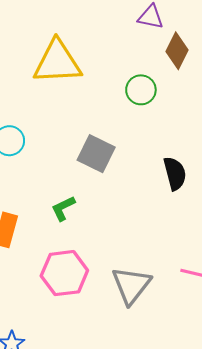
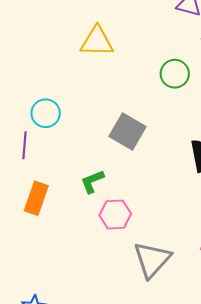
yellow triangle: (57, 62) -> (97, 41), size x0.7
pink hexagon: (64, 273) -> (115, 215), moved, size x0.7

